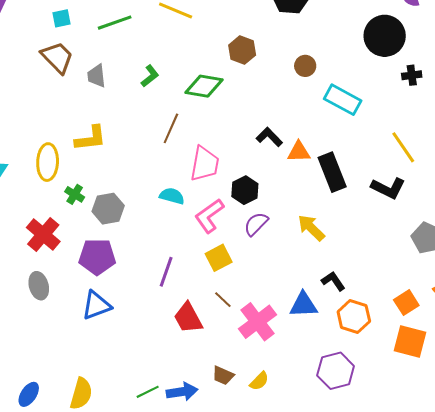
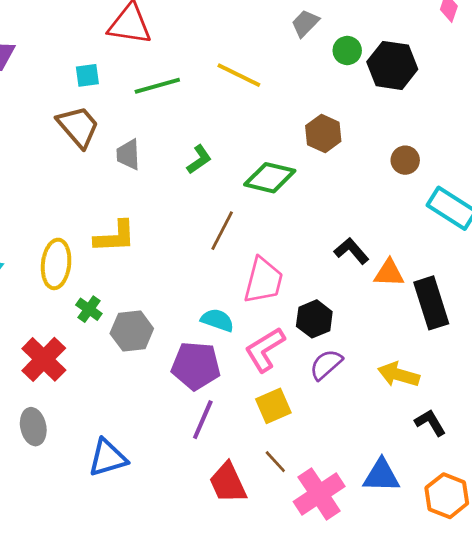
yellow arrow: (311, 228) -> (399, 375), turned -32
purple pentagon: (97, 257) -> (196, 366), moved
black L-shape: (333, 281) -> (430, 423), moved

